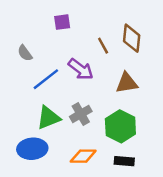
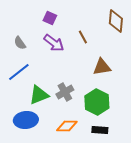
purple square: (62, 22) -> (50, 18), turned 32
brown diamond: (132, 38) -> (116, 21), moved
purple arrow: (81, 69) -> (54, 43), moved
blue line: (46, 79) -> (19, 72), moved

